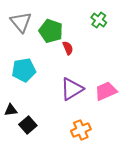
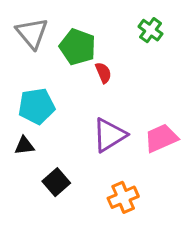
black triangle: (11, 110) -> (24, 146), moved
black square: (28, 125) -> (56, 182), moved

